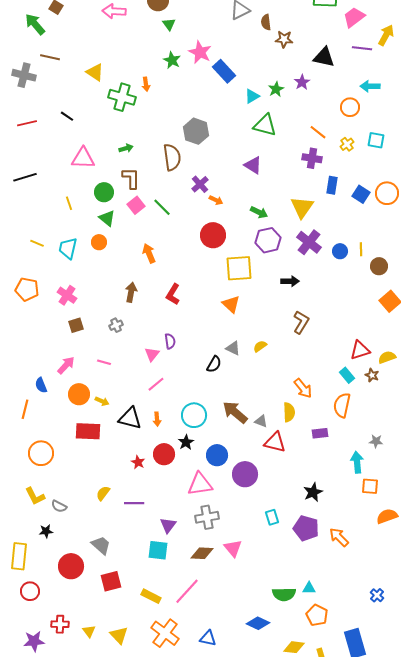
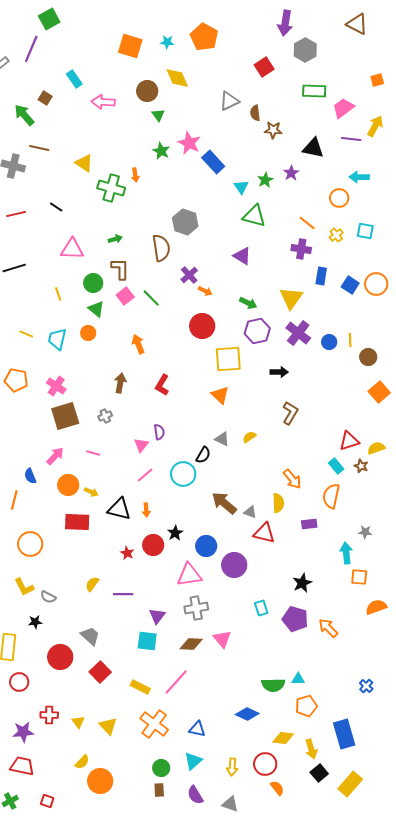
cyan triangle: (252, 96) -> (241, 187), turned -35
brown square: (76, 325) -> (65, 416), size x1.8
cyan circle: (194, 415) -> (183, 474), moved
red square: (111, 581) -> (100, 672), turned -30
orange pentagon: (317, 615) -> (306, 706), turned 30

